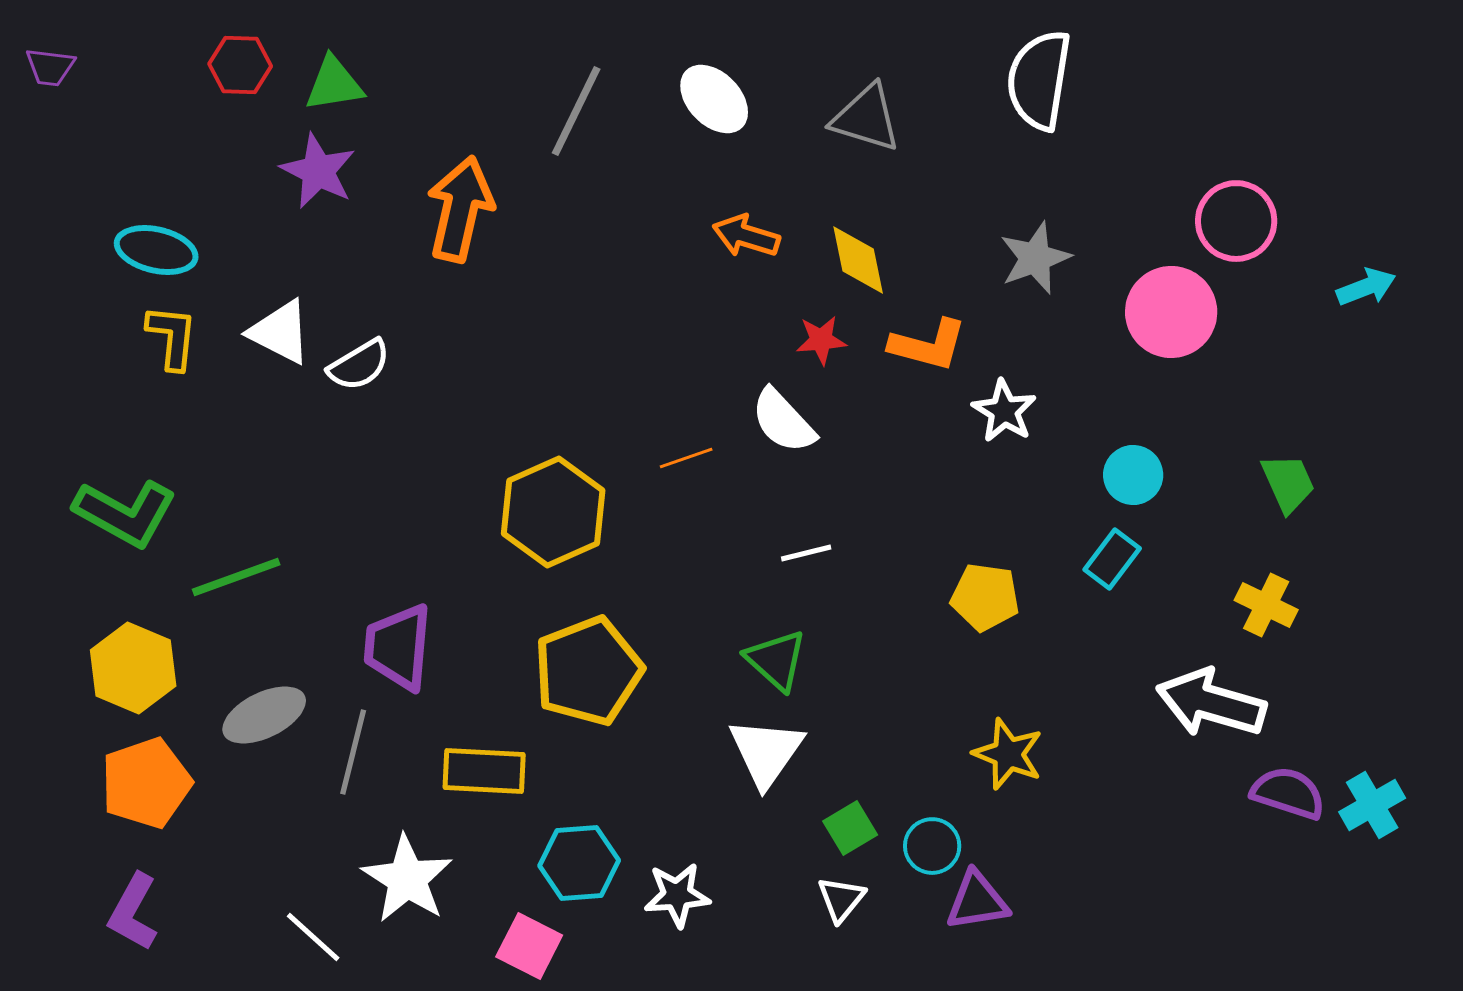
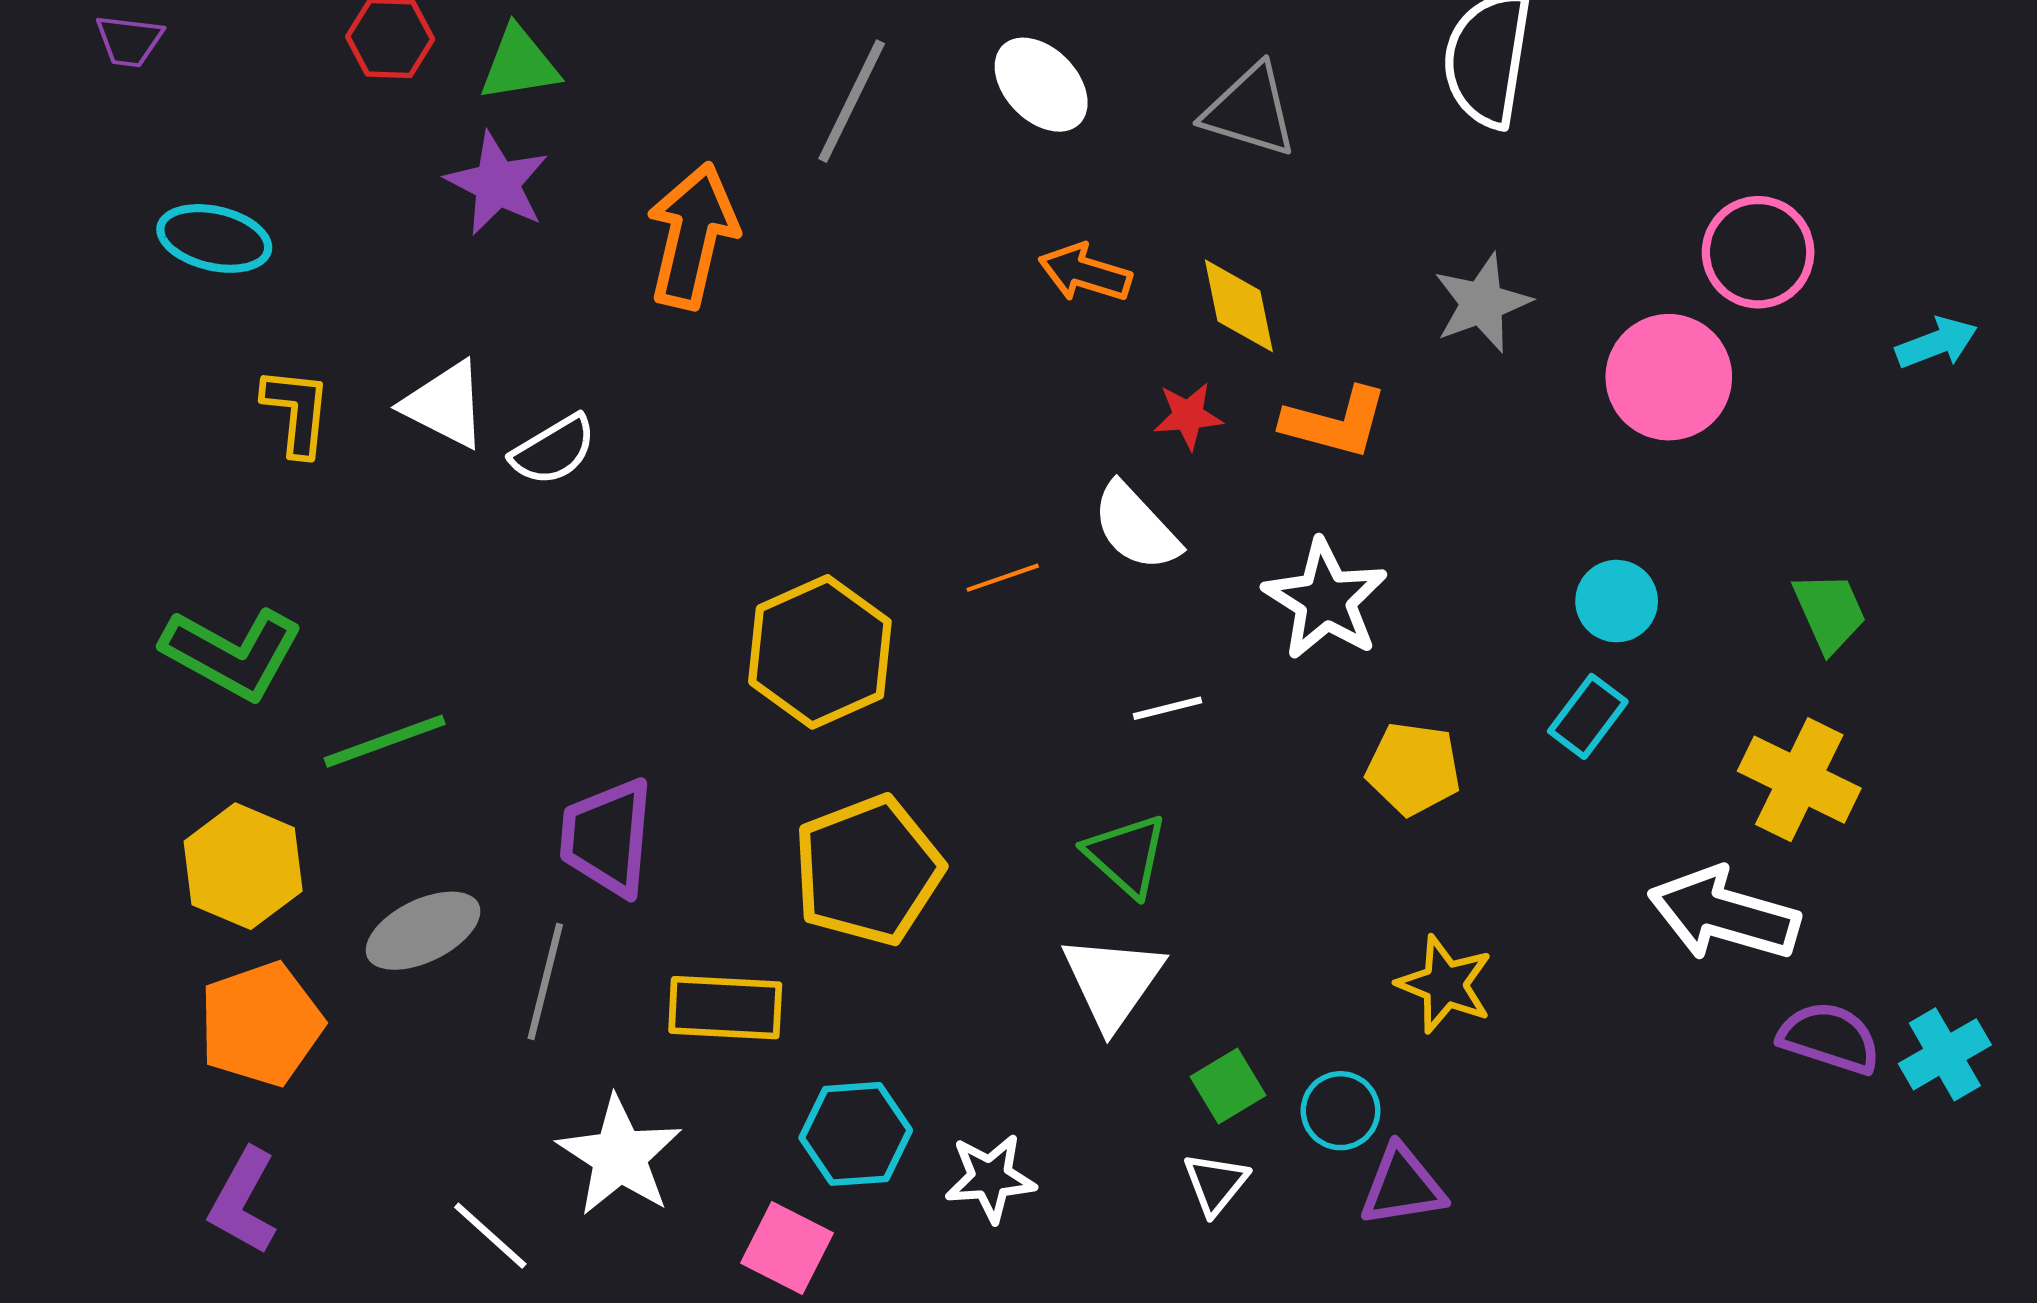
cyan ellipse: (156, 250) -> (214, 238), moved
white star: (1004, 411) -> (1325, 600), moved, size x1.4
yellow cross: (1266, 605) -> (1799, 780), size x1.4

